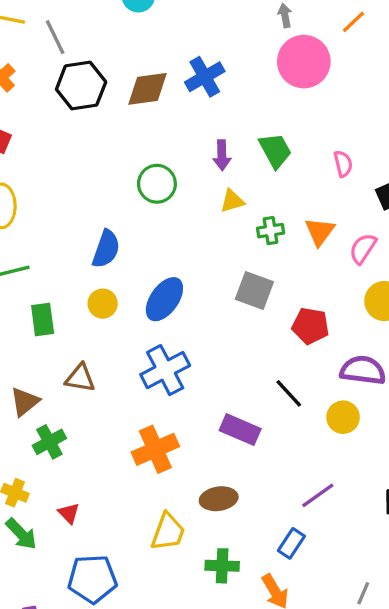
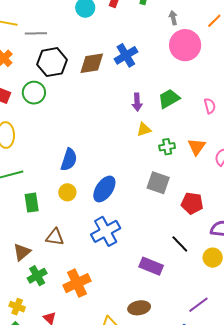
gray line: (55, 37) -> (36, 33), turned -65
green trapezoid: (275, 150) -> (169, 99), turned -90
green circle: (157, 184) -> (34, 93), moved
orange cross: (155, 449) -> (77, 283), moved

